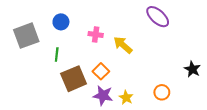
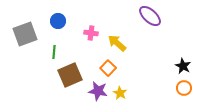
orange square: (101, 71) -> (108, 68), moved
orange circle: (162, 92) -> (184, 88), moved

